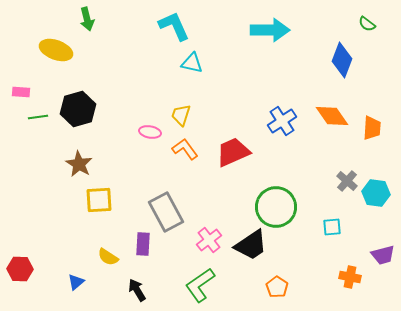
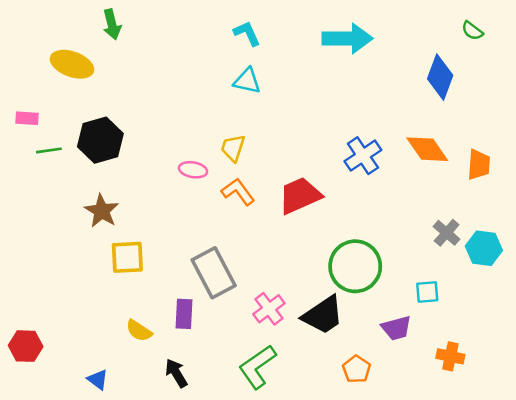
cyan L-shape: (174, 26) -> (247, 33), moved, size x0.7
purple trapezoid: (383, 255) -> (396, 328), moved
blue triangle: (76, 282) -> (98, 380), moved, turned -42

